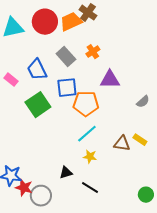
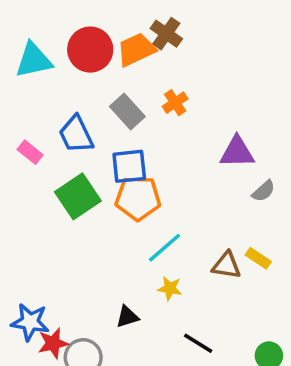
purple triangle: (110, 80) -> (237, 152), moved
orange pentagon: (86, 104) -> (138, 198), moved
red star: (24, 188) -> (53, 343), turned -30
black line: (90, 188) -> (198, 343), moved

